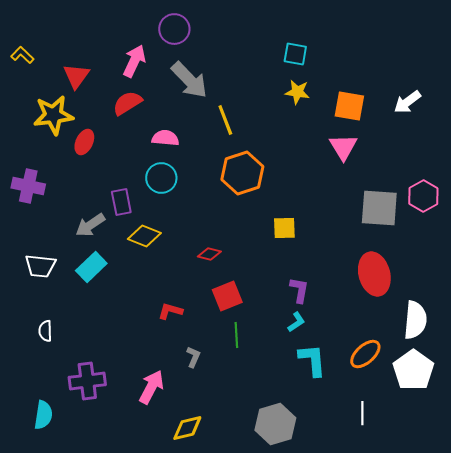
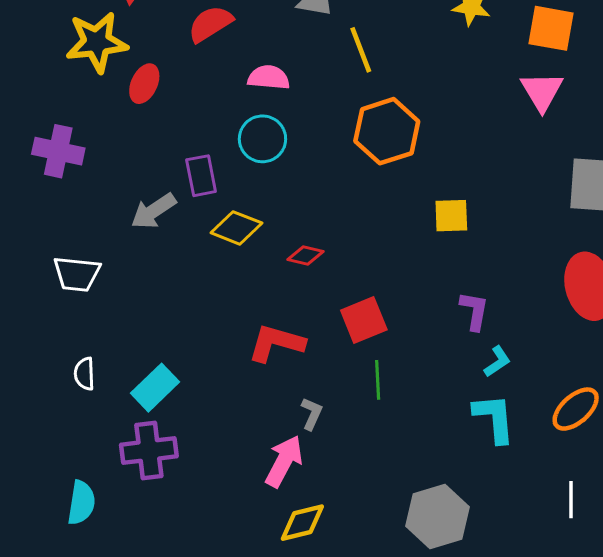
red diamond: (209, 254) -> (305, 256), moved
cyan rectangle: (91, 267) -> (155, 388), moved
red L-shape: (170, 311) -> (276, 343), size x1.5
cyan L-shape: (296, 322) -> (497, 361), moved
pink arrow: (151, 387) -> (284, 461), moved

